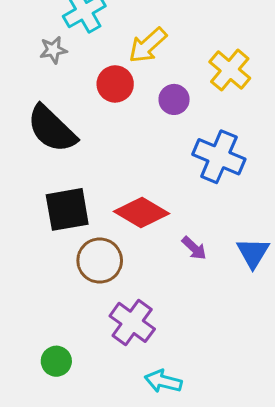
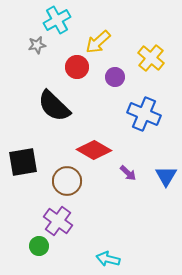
black semicircle: (52, 129) -> (54, 106), moved
black square: (67, 209) -> (23, 162), moved
purple cross: (132, 322) -> (58, 221), moved

